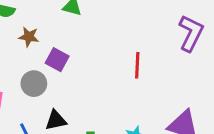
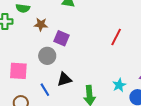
red line: (137, 65) -> (116, 37), turned 30

